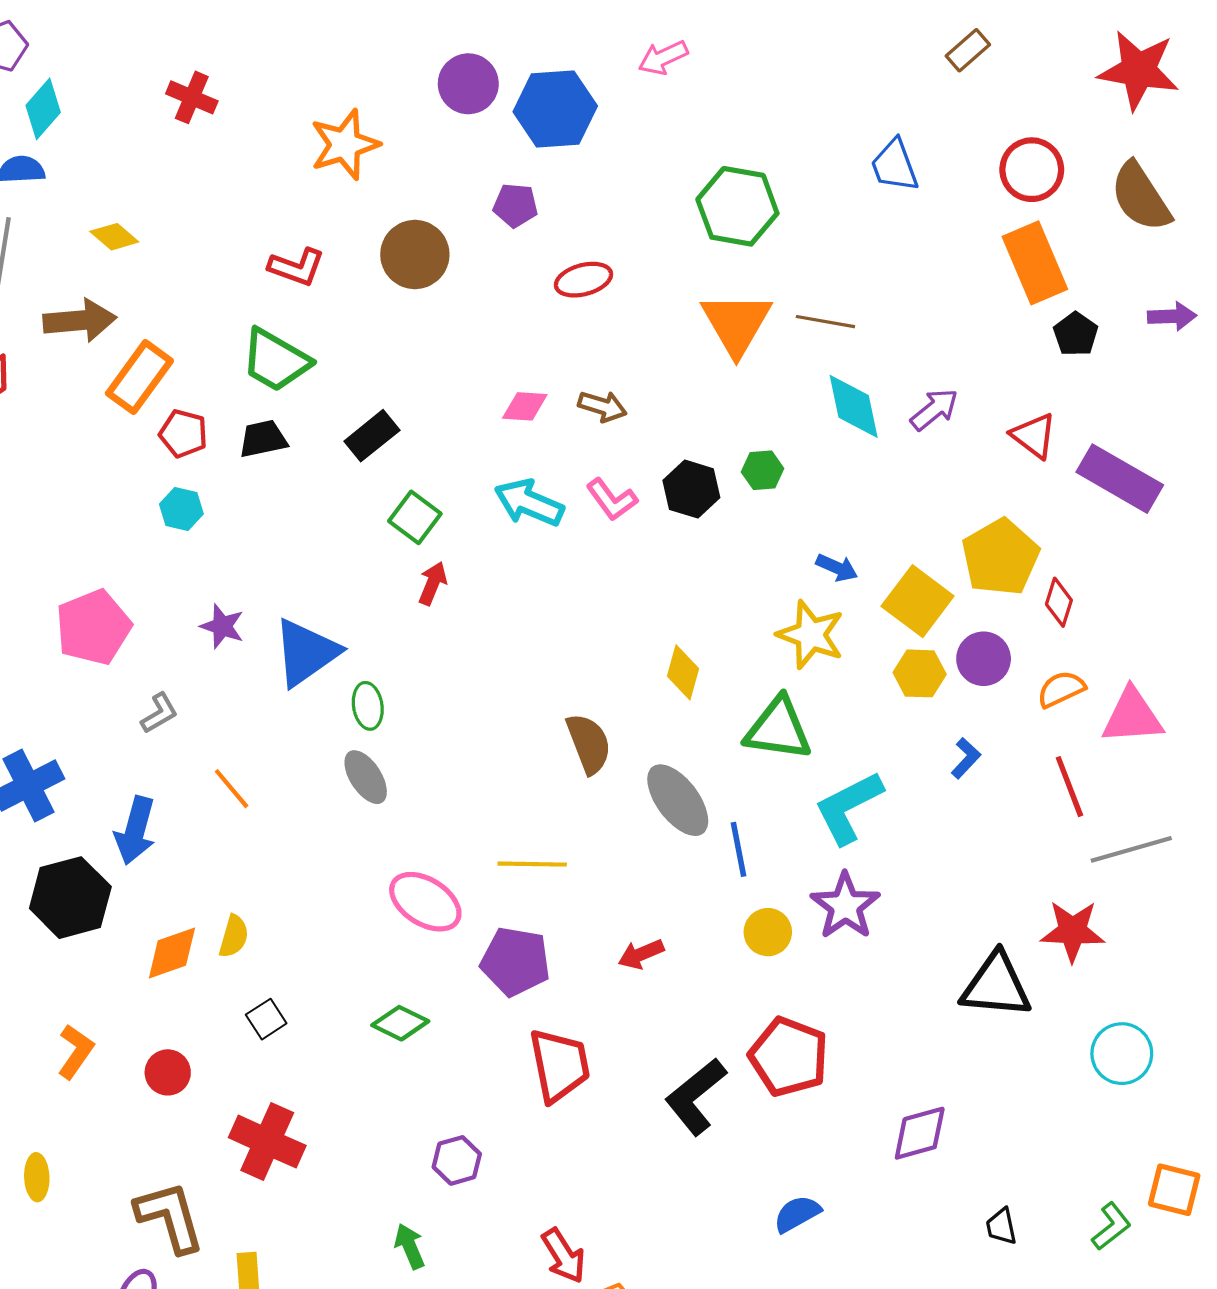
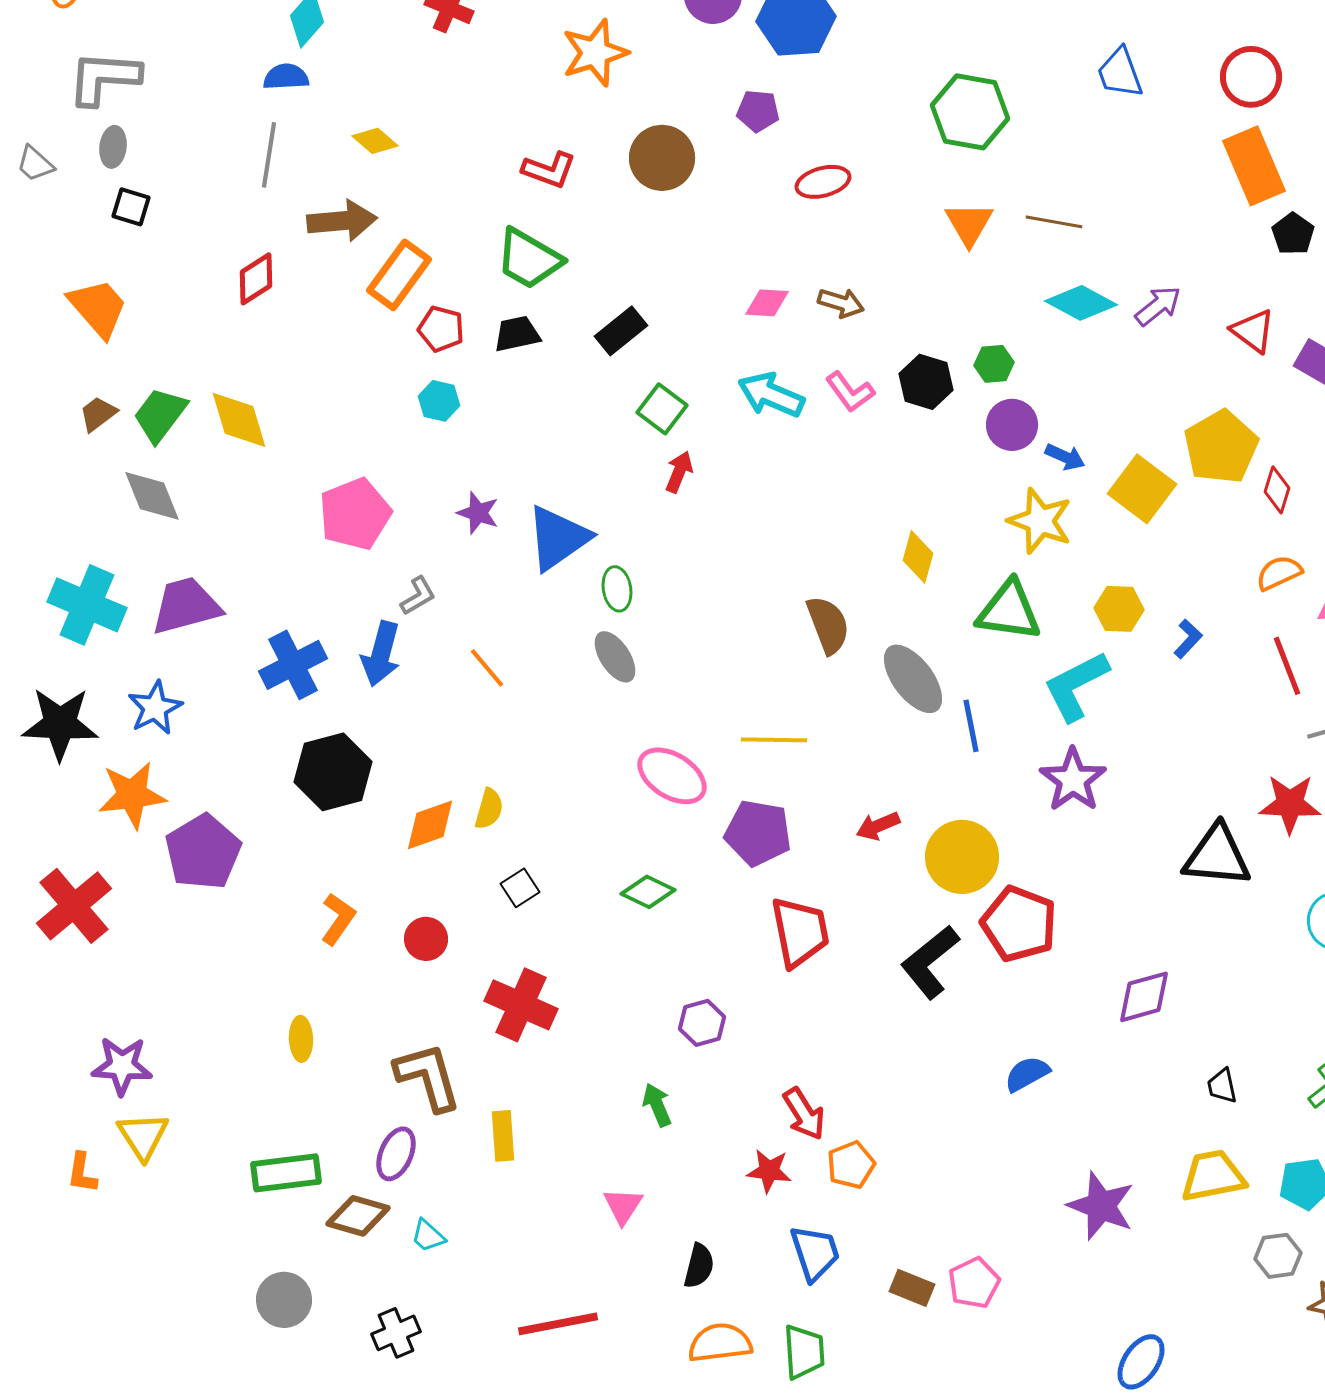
orange triangle: (736, 324) -> (969, 224), size x0.7
cyan diamond: (854, 406) -> (1081, 303), turned -50
purple circle: (984, 659) -> (1012, 425), moved
yellow hexagon: (920, 673) -> (1119, 609), moved
blue arrow: (135, 831) -> (381, 654), moved
yellow circle: (768, 932) -> (962, 857), moved, size x1.6

